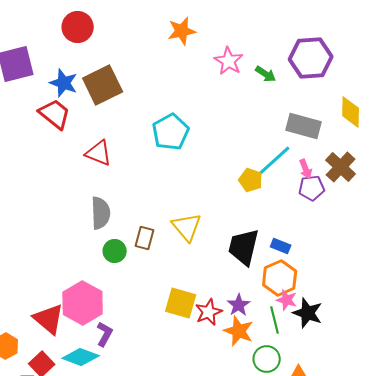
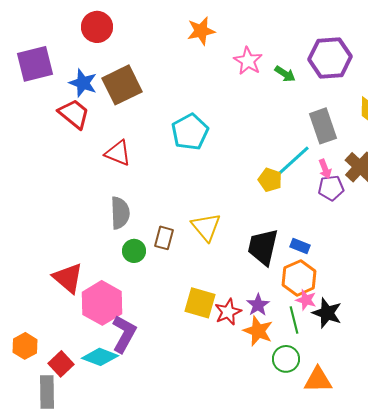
gray rectangle: (304, 126) -> (323, 126), turned 56
red triangle: (49, 319) -> (68, 278), moved
purple L-shape: (105, 334) -> (124, 334), size x1.5

